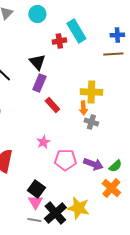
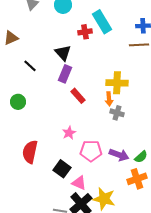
orange cross: (111, 188) -> (137, 179), turned 30
black square: (36, 189) -> (62, 169), moved
pink triangle: (35, 202) -> (79, 183), moved, turned -35

